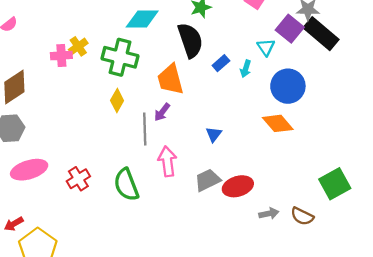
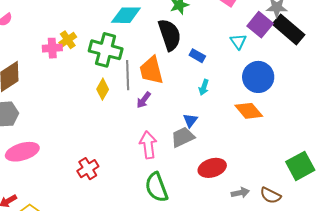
blue rectangle: (221, 63) -> (197, 56), turned 70
cyan arrow: (246, 69) -> (204, 87), moved
gray line: (145, 129) -> (128, 75), moved
red cross: (78, 179) -> (88, 169), moved
gray trapezoid: (208, 180) -> (183, 137), moved
green semicircle: (126, 185) -> (157, 187), moved

